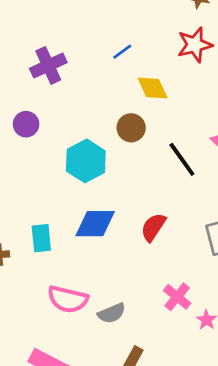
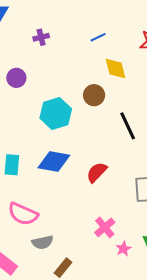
purple cross: (48, 65) -> (41, 37), size x0.6
gray semicircle: (112, 313) -> (42, 242), moved

